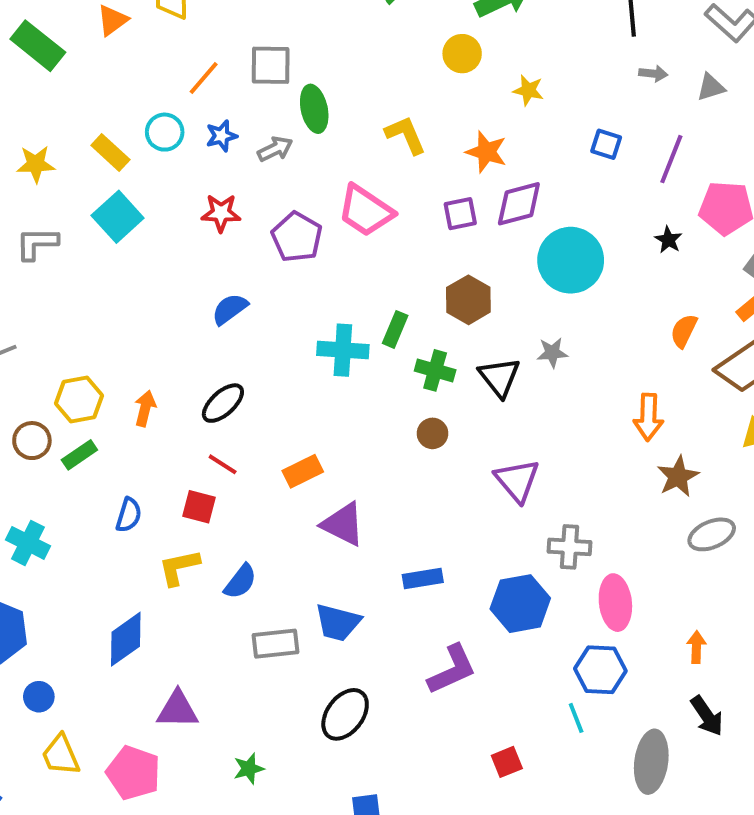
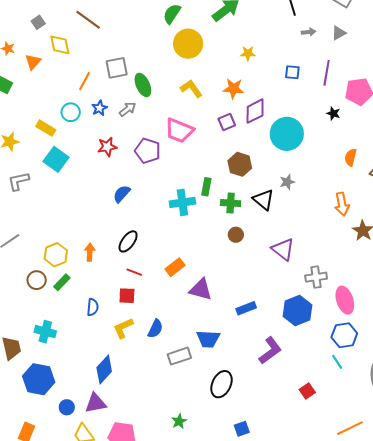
yellow circle: (462, 54) -> (188, 44), moved, size x1.5
purple triangle: (178, 710) -> (96, 403), moved

